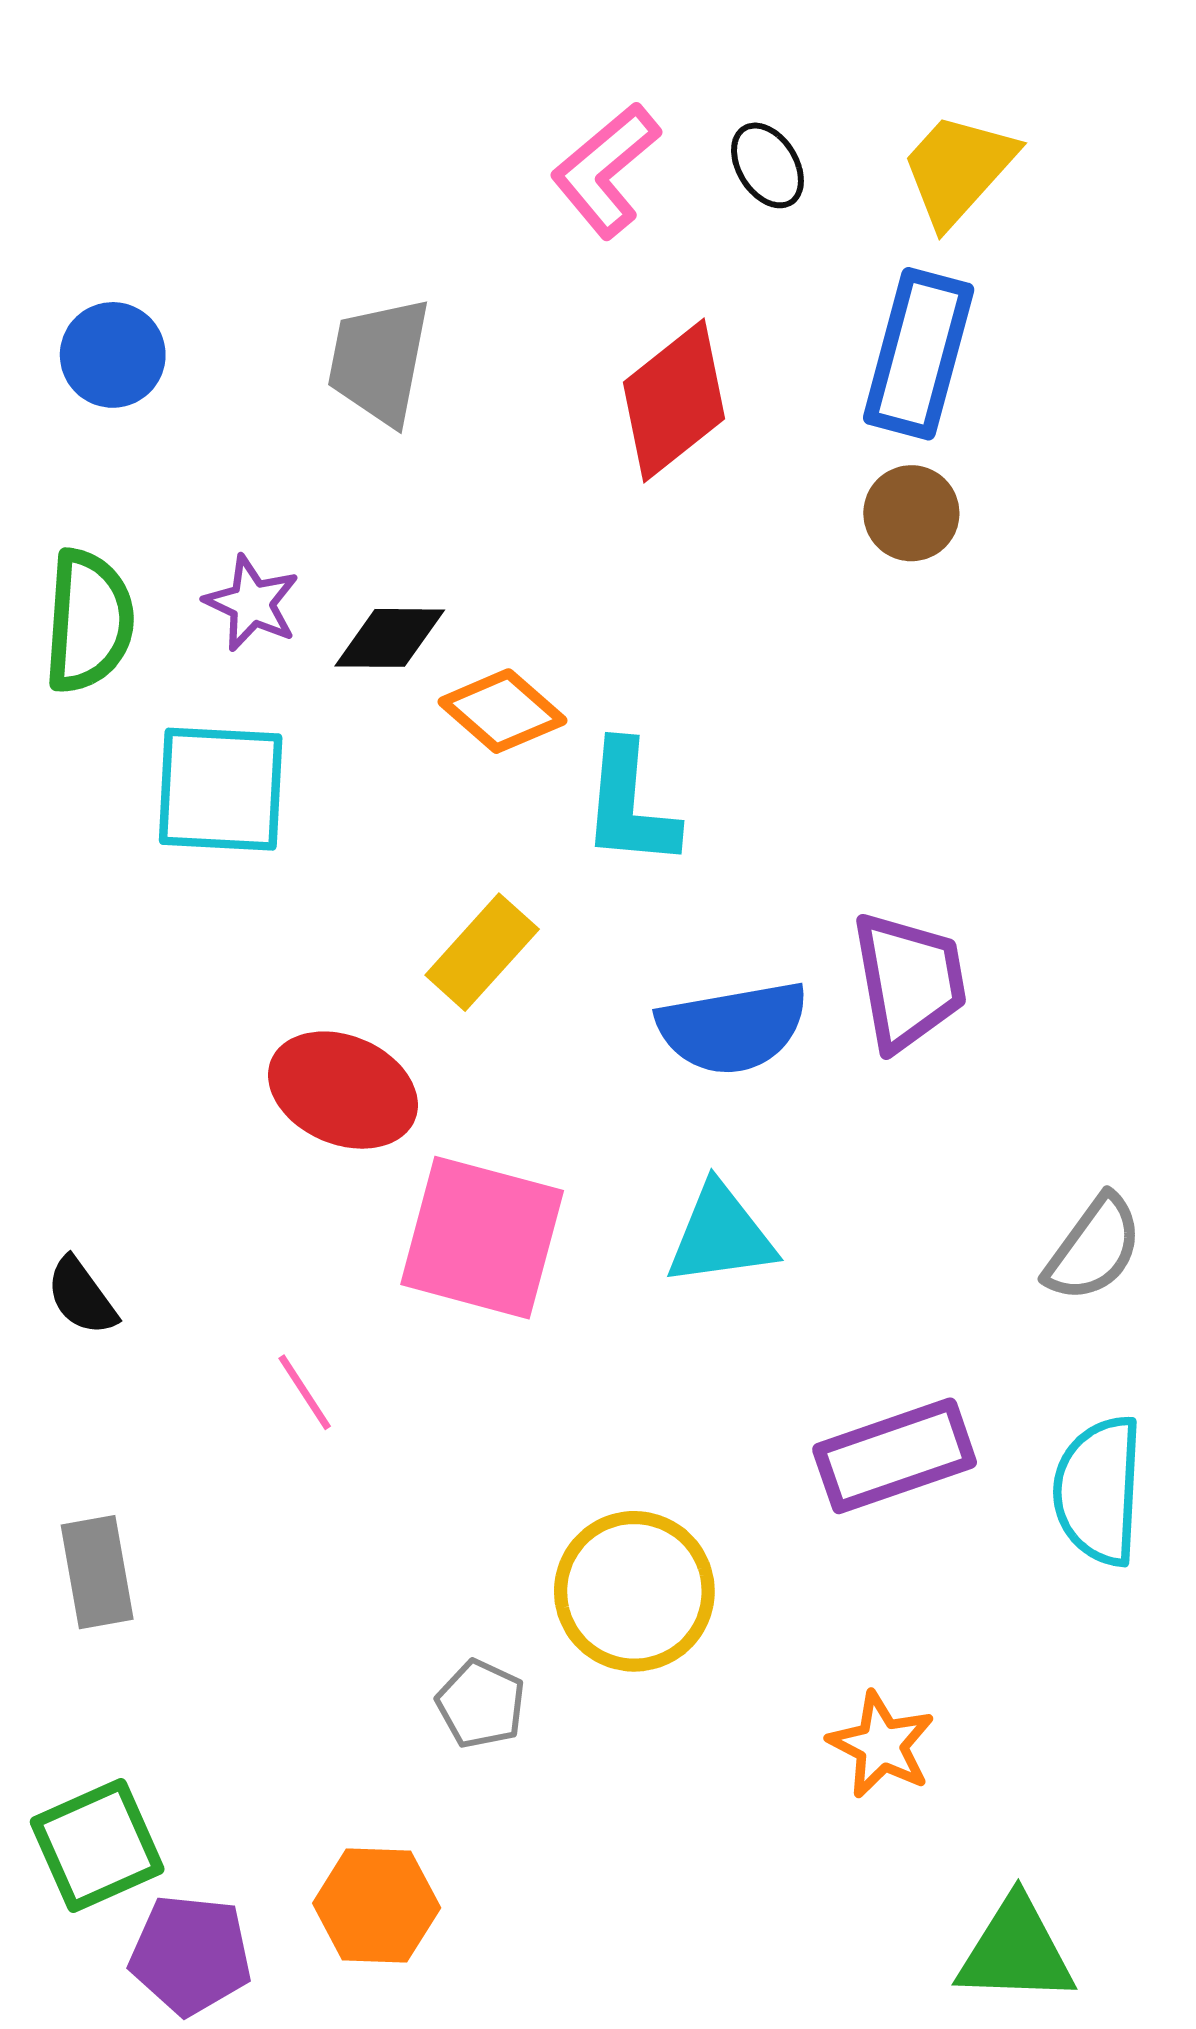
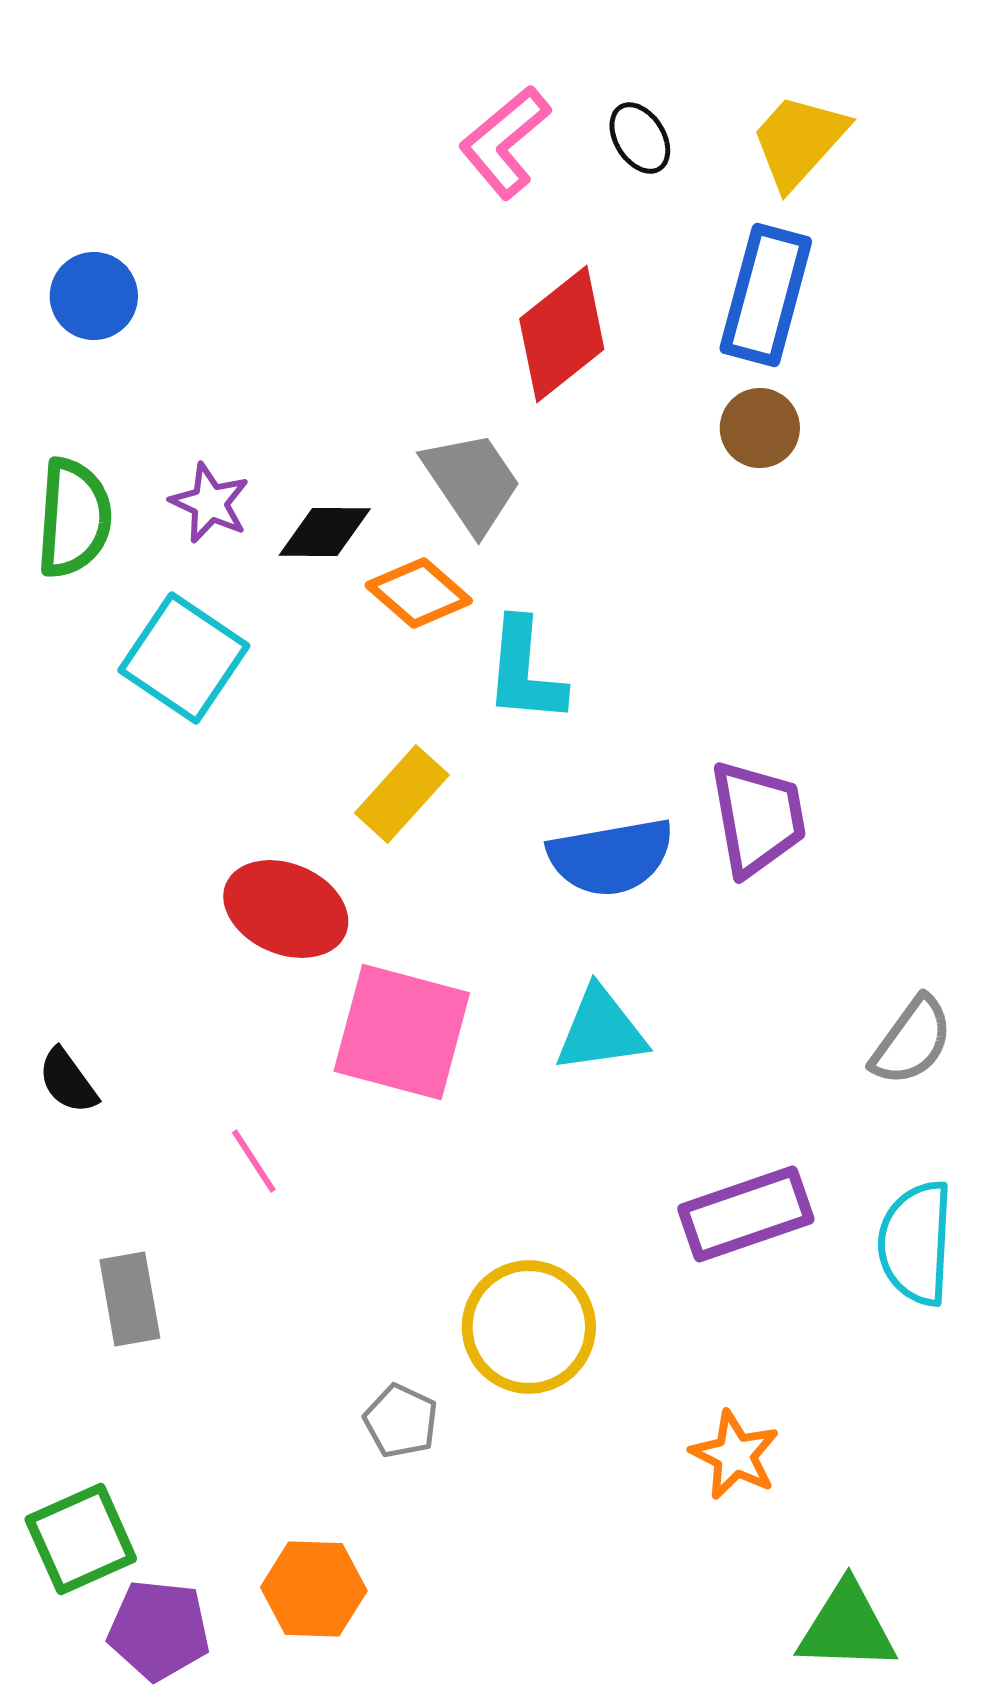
gray trapezoid: (379, 361) -> (472, 482), moved, turned 135
cyan square: (221, 789) -> (184, 658), turned 31
gray rectangle: (97, 1572) -> (130, 1299), moved

